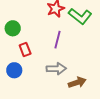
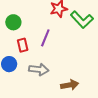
purple line: (57, 40) -> (45, 38), moved
gray arrow: (56, 69) -> (39, 69), moved

